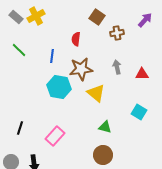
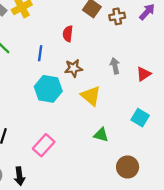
brown cross: (117, 33) -> (117, 16), moved
brown star: (81, 69) -> (74, 68), size x0.7
red triangle: (142, 74) -> (144, 74), turned -32
brown circle: (103, 155) -> (128, 167), moved

